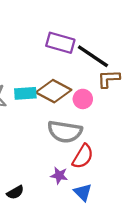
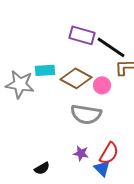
cyan rectangle: (25, 93) -> (45, 70), moved
red semicircle: (83, 156) -> (109, 153), moved

